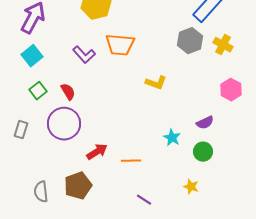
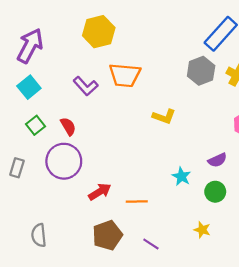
brown pentagon: (78, 186) -> (107, 235), moved

